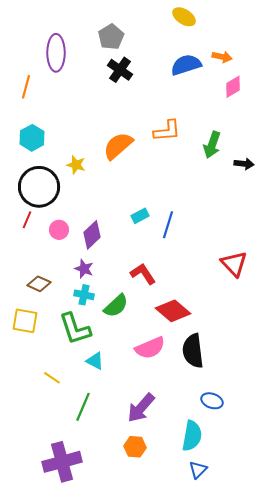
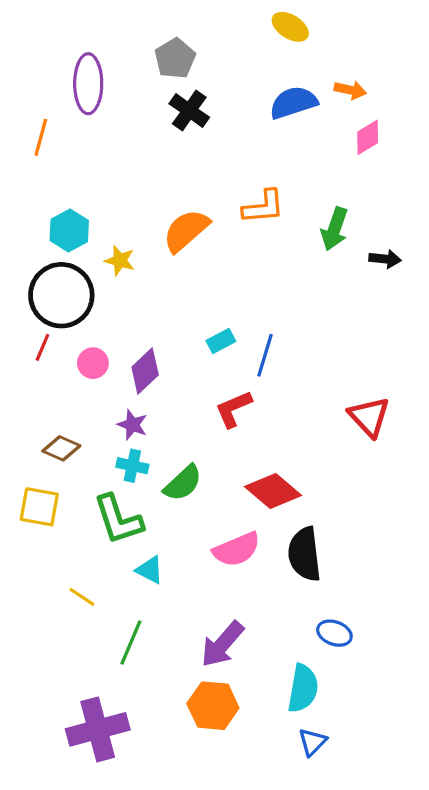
cyan hexagon: (32, 138) -> (69, 231), moved
red L-shape: (143, 274) -> (233, 409), moved, turned -80
orange hexagon: (135, 447) -> (213, 706), size x1.4

